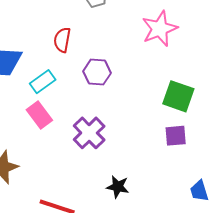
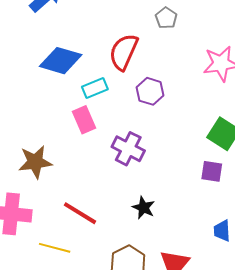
red semicircle: (62, 40) -> (124, 52), size x1.5
purple cross: (89, 133) -> (128, 149), turned -32

